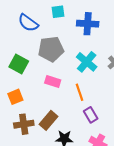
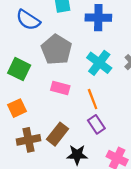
gray pentagon: (51, 49) -> (56, 50), turned -30
purple rectangle: (91, 115) -> (96, 124), moved

